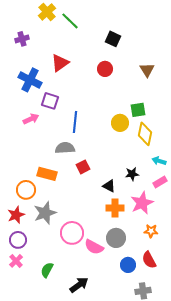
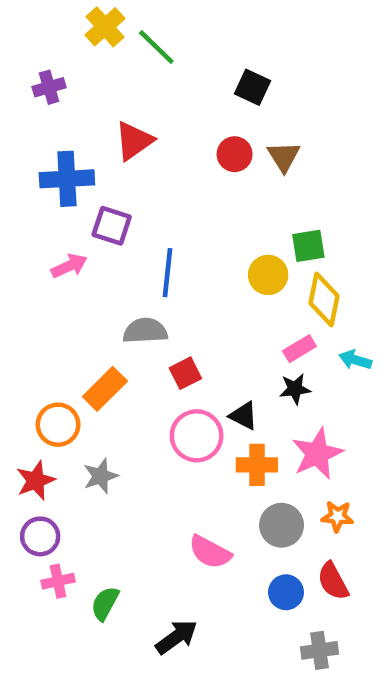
brown triangle: (147, 70) -> (284, 156), moved
blue cross: (30, 80) -> (67, 179), turned -30
orange rectangle: (47, 174) -> (105, 389), turned -60
pink rectangle: (160, 182) -> (299, 349), moved
gray star: (45, 213) -> (100, 476), size x0.7
pink circle: (72, 233) -> (197, 436), moved
gray circle: (116, 238) -> (282, 525), moved
pink cross: (16, 261) -> (58, 581), moved, turned 32

